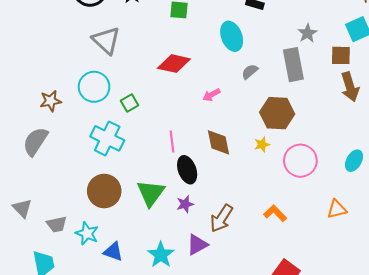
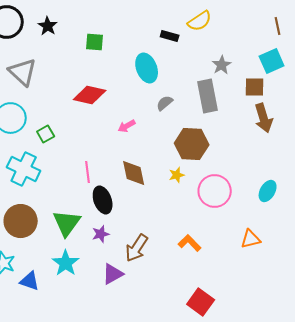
cyan star: (161, 255) -> (66, 263), moved

